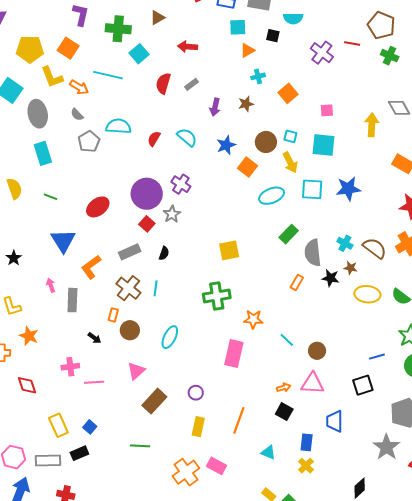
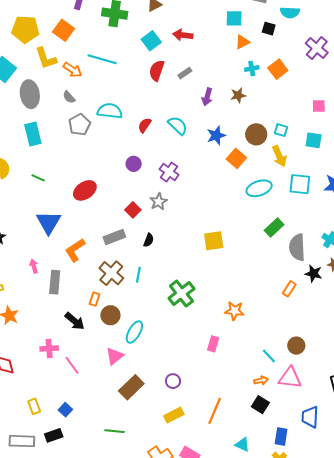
cyan square: (139, 54) -> (151, 41), moved
orange square: (288, 93) -> (278, 69), moved
cyan square: (324, 145) -> (314, 140), size x0.7
purple circle: (147, 194) -> (134, 164), moved, size x0.5
orange rectangle: (297, 283) -> (289, 289), moved
green cross: (217, 296) -> (181, 293), moved, turned -32
cyan ellipse: (170, 337) -> (134, 332), moved
black arrow: (94, 338) -> (75, 321), size x1.5
cyan line: (287, 340) -> (269, 356), moved
pink rectangle: (234, 353) -> (213, 344), size x0.6
pink line: (94, 382) -> (72, 365), turned 54
yellow rectangle: (58, 425) -> (34, 406), size x0.7
yellow rectangle: (198, 427) -> (174, 415), turned 48

